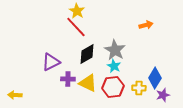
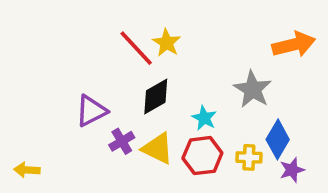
yellow star: (77, 11) -> (167, 43), moved
orange arrow: (146, 25) -> (294, 45), moved, size x1.6
gray star: (115, 50) -> (253, 89), moved
purple cross: (68, 79) -> (122, 141), turned -32

